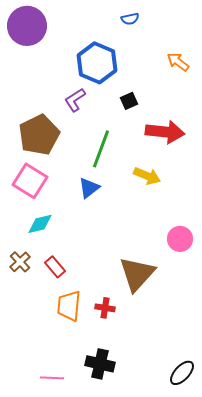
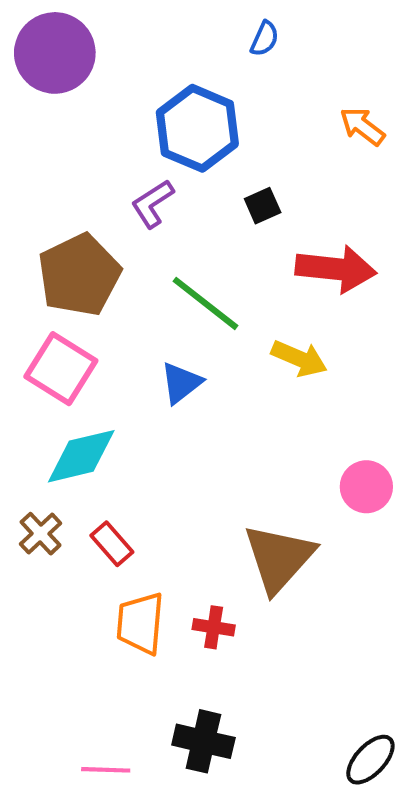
blue semicircle: (130, 19) -> (265, 39), turned -54
green line: (101, 149) -> (206, 303), turned -72
cyan diamond: (40, 224) -> (81, 456), size x1.4

